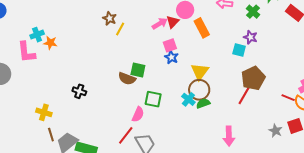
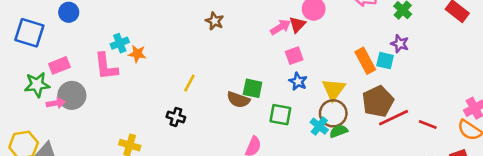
orange rectangle: (202, 28) -> (365, 61), moved
yellow line: (120, 29) -> (189, 83), moved
blue star: (171, 57) -> (298, 81), moved
brown pentagon: (253, 78) -> (378, 101), moved
red line: (245, 93) -> (394, 118), turned 35
red line: (288, 98) -> (428, 124), moved
green square: (153, 99) -> (280, 115), moved

